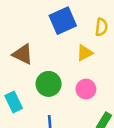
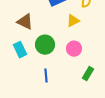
cyan rectangle: (14, 102) -> (20, 50), moved

